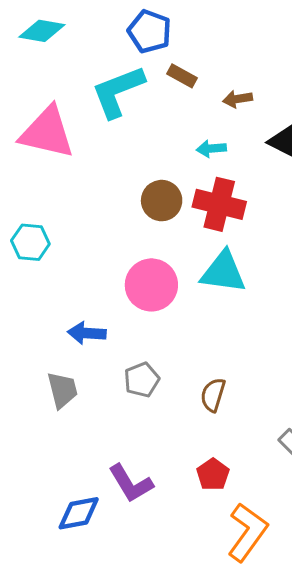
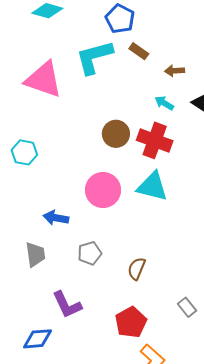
cyan arrow: (211, 149) -> (164, 103), moved, turned 30
red pentagon: (213, 474) -> (131, 322), size x1.4
purple L-shape: (131, 483) -> (67, 305), moved

